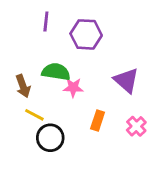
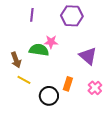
purple hexagon: (86, 34) -> (72, 16), moved
pink star: (73, 88) -> (51, 42), moved
black circle: (50, 138) -> (49, 96), moved

